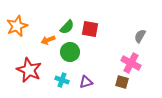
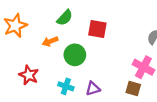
green semicircle: (67, 27) -> (65, 18), moved
red star: (29, 70) -> (29, 75), size x0.7

